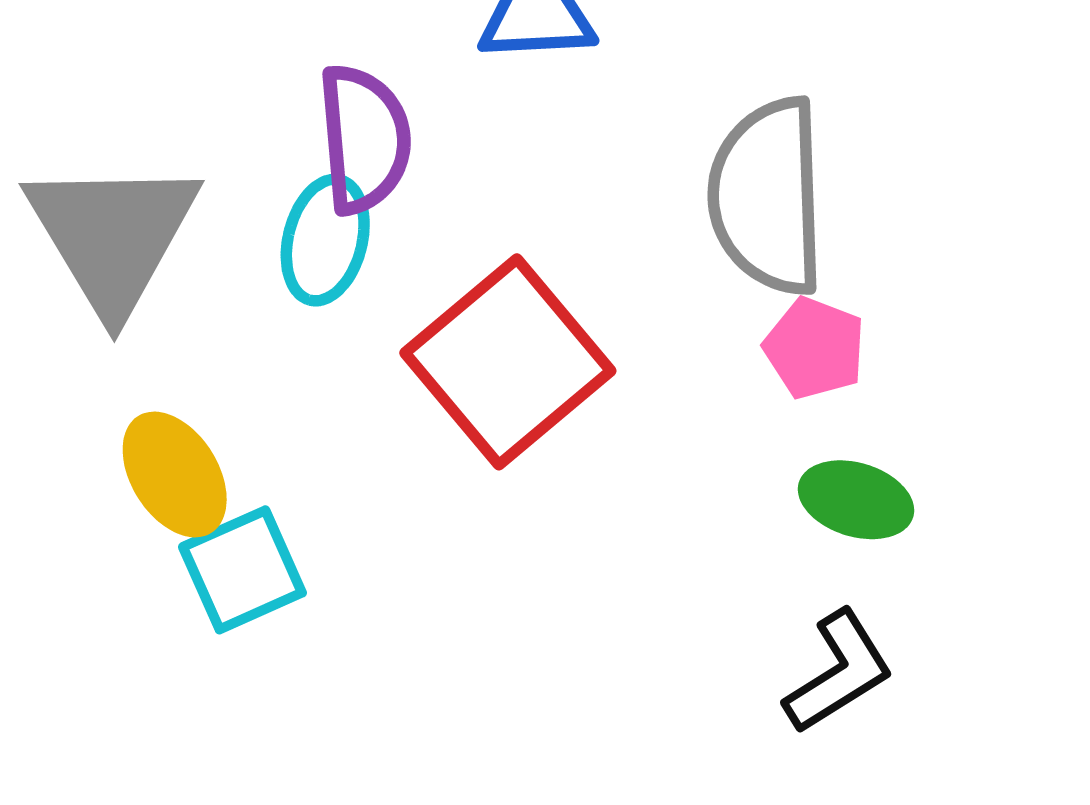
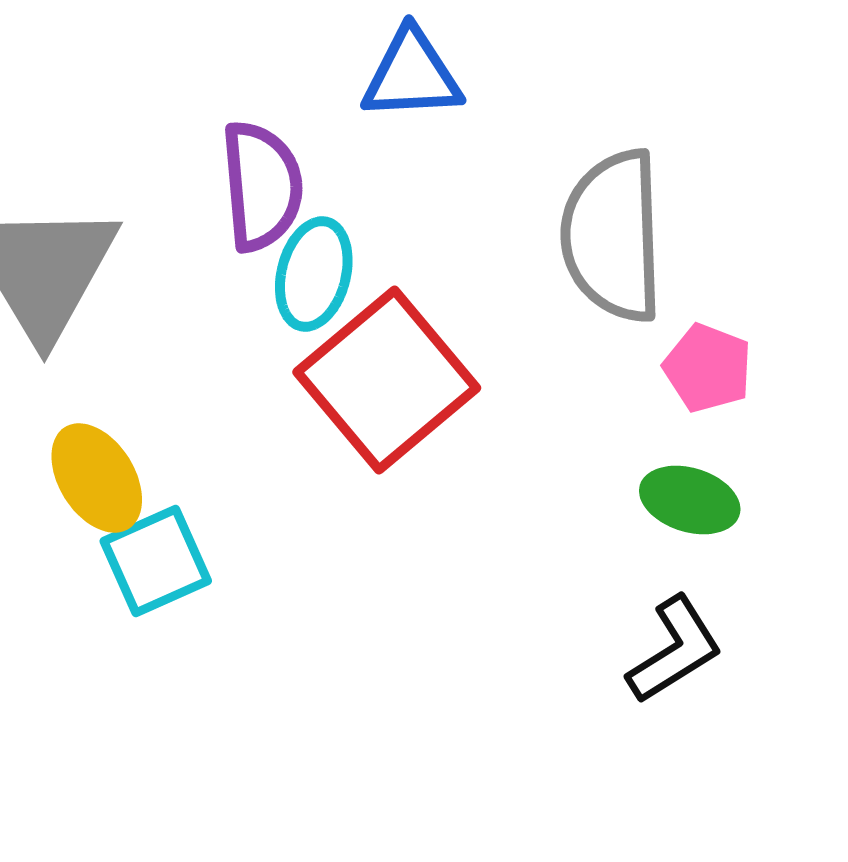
cyan ellipse: (325, 240) -> (314, 274), moved
pink pentagon: (815, 348) -> (708, 368), moved

